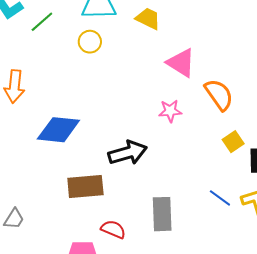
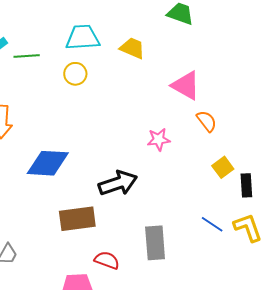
green line: (42, 22) -> (27, 56), turned 40
pink triangle: (181, 63) -> (186, 85), moved
orange semicircle: (219, 95) -> (207, 121), size x0.7

